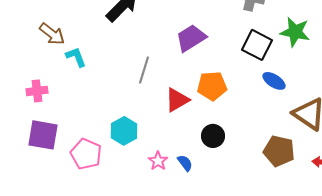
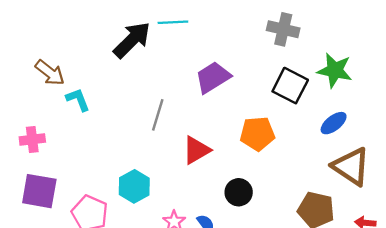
blue ellipse: (274, 81) -> (334, 123), moved, turned -70
orange pentagon: (212, 86) -> (257, 134), moved

